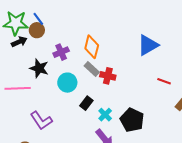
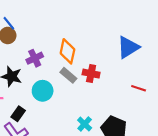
red cross: (108, 76) -> (91, 74), moved
red line: (164, 81) -> (139, 88), moved
black rectangle: (86, 103) -> (18, 114), moved

